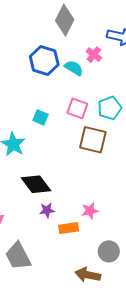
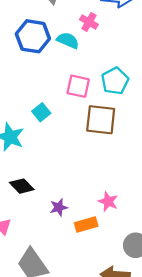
cyan square: (41, 117) -> (41, 112), moved, turned 35
black diamond: (36, 184) -> (22, 186), moved, size x0.7
pink star: (90, 211) -> (108, 202), turned -30

